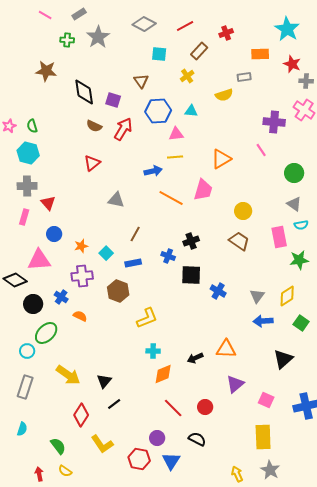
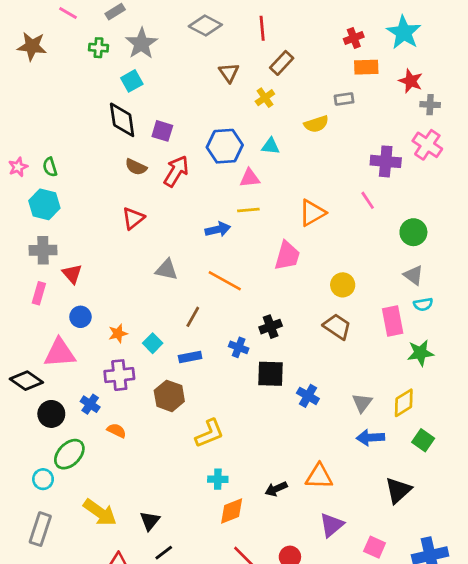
red line: (185, 26) -> (262, 28), turned -66
red cross: (226, 33) -> (354, 38), moved
cyan square: (159, 54) -> (132, 81), moved, turned -35
brown star: (46, 71) -> (32, 46), moved
brown triangle: (141, 81) -> (229, 73), moved
orange line: (171, 198) -> (225, 281), moved

